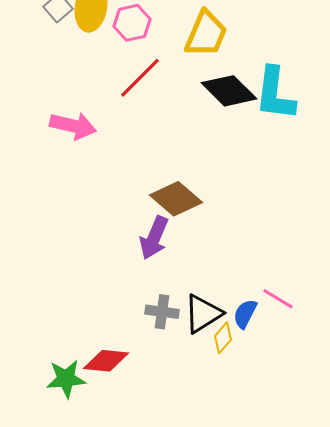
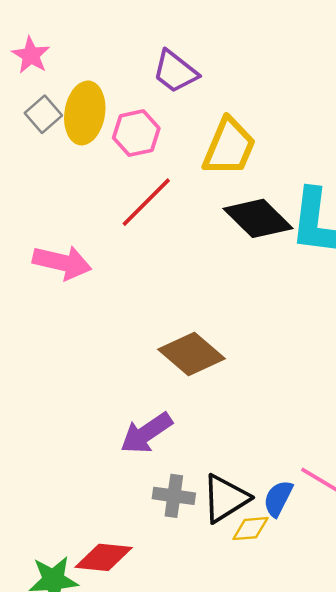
purple arrow: (154, 238) -> (146, 433), moved, turned 33
yellow diamond: (223, 338) -> (250, 529), turned 44

